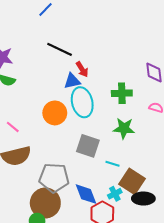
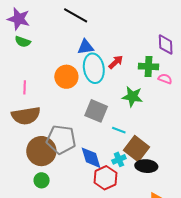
red arrow: (82, 69) -> (116, 62), moved, turned -105
green cross: (122, 93) -> (149, 66), moved
pink line: (13, 127) -> (25, 87), turned 48
brown circle: (45, 203) -> (41, 151), moved

